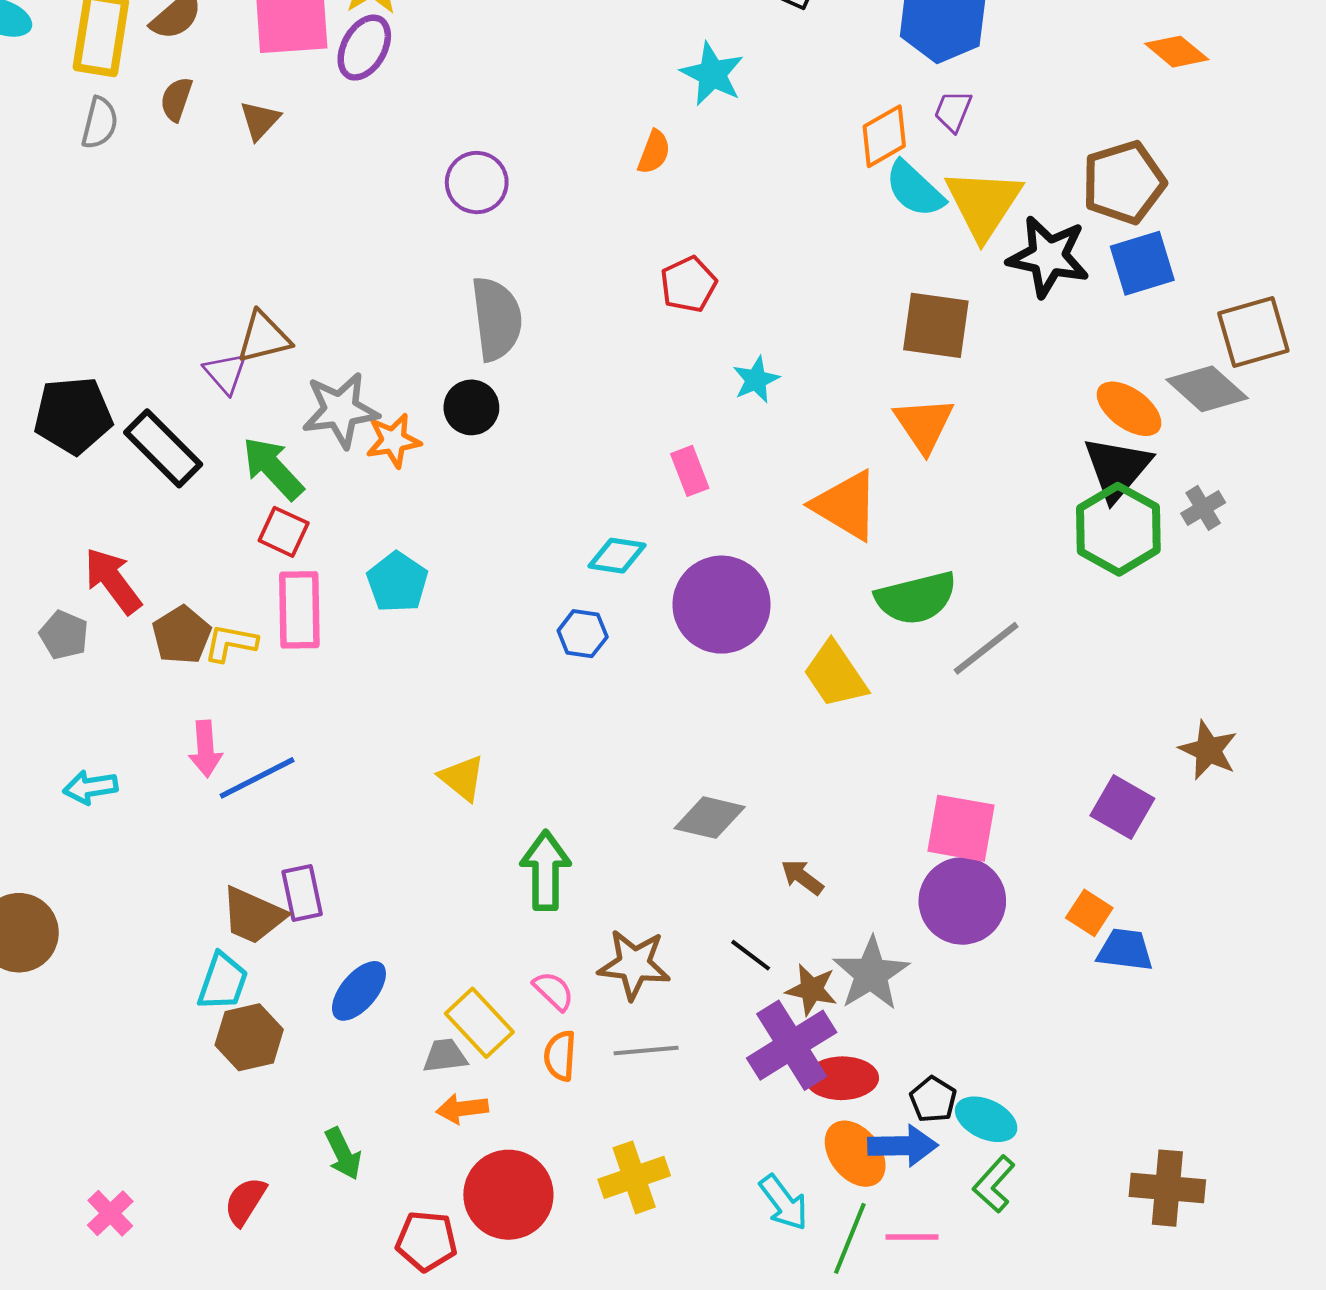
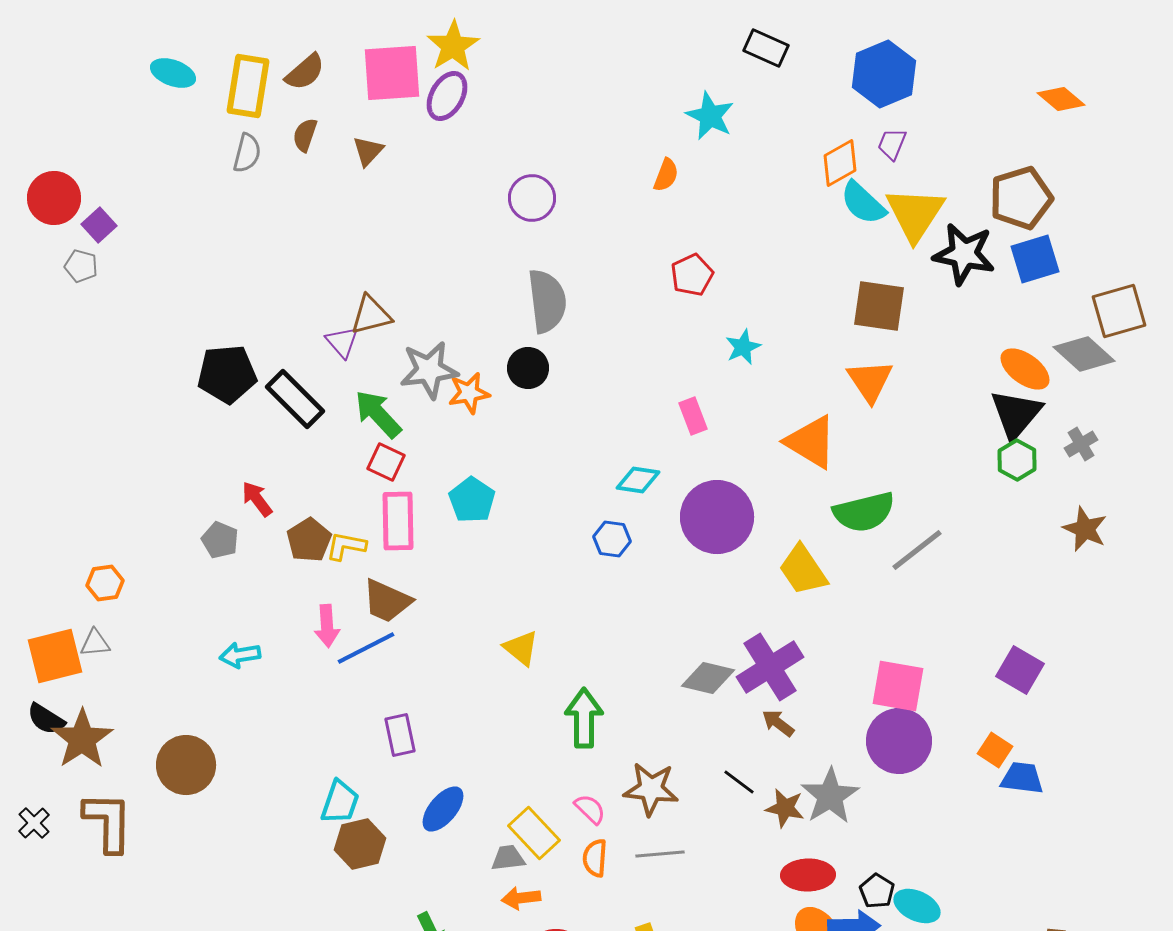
green hexagon: (1118, 529) -> (1017, 460), size x0.6
red arrow: (113, 581) -> (257, 499), size x0.7
brown star: (1208, 750) -> (1085, 529), moved
brown trapezoid: (253, 916) -> (387, 601), moved
purple cross: (792, 1045) -> (770, 667), moved

